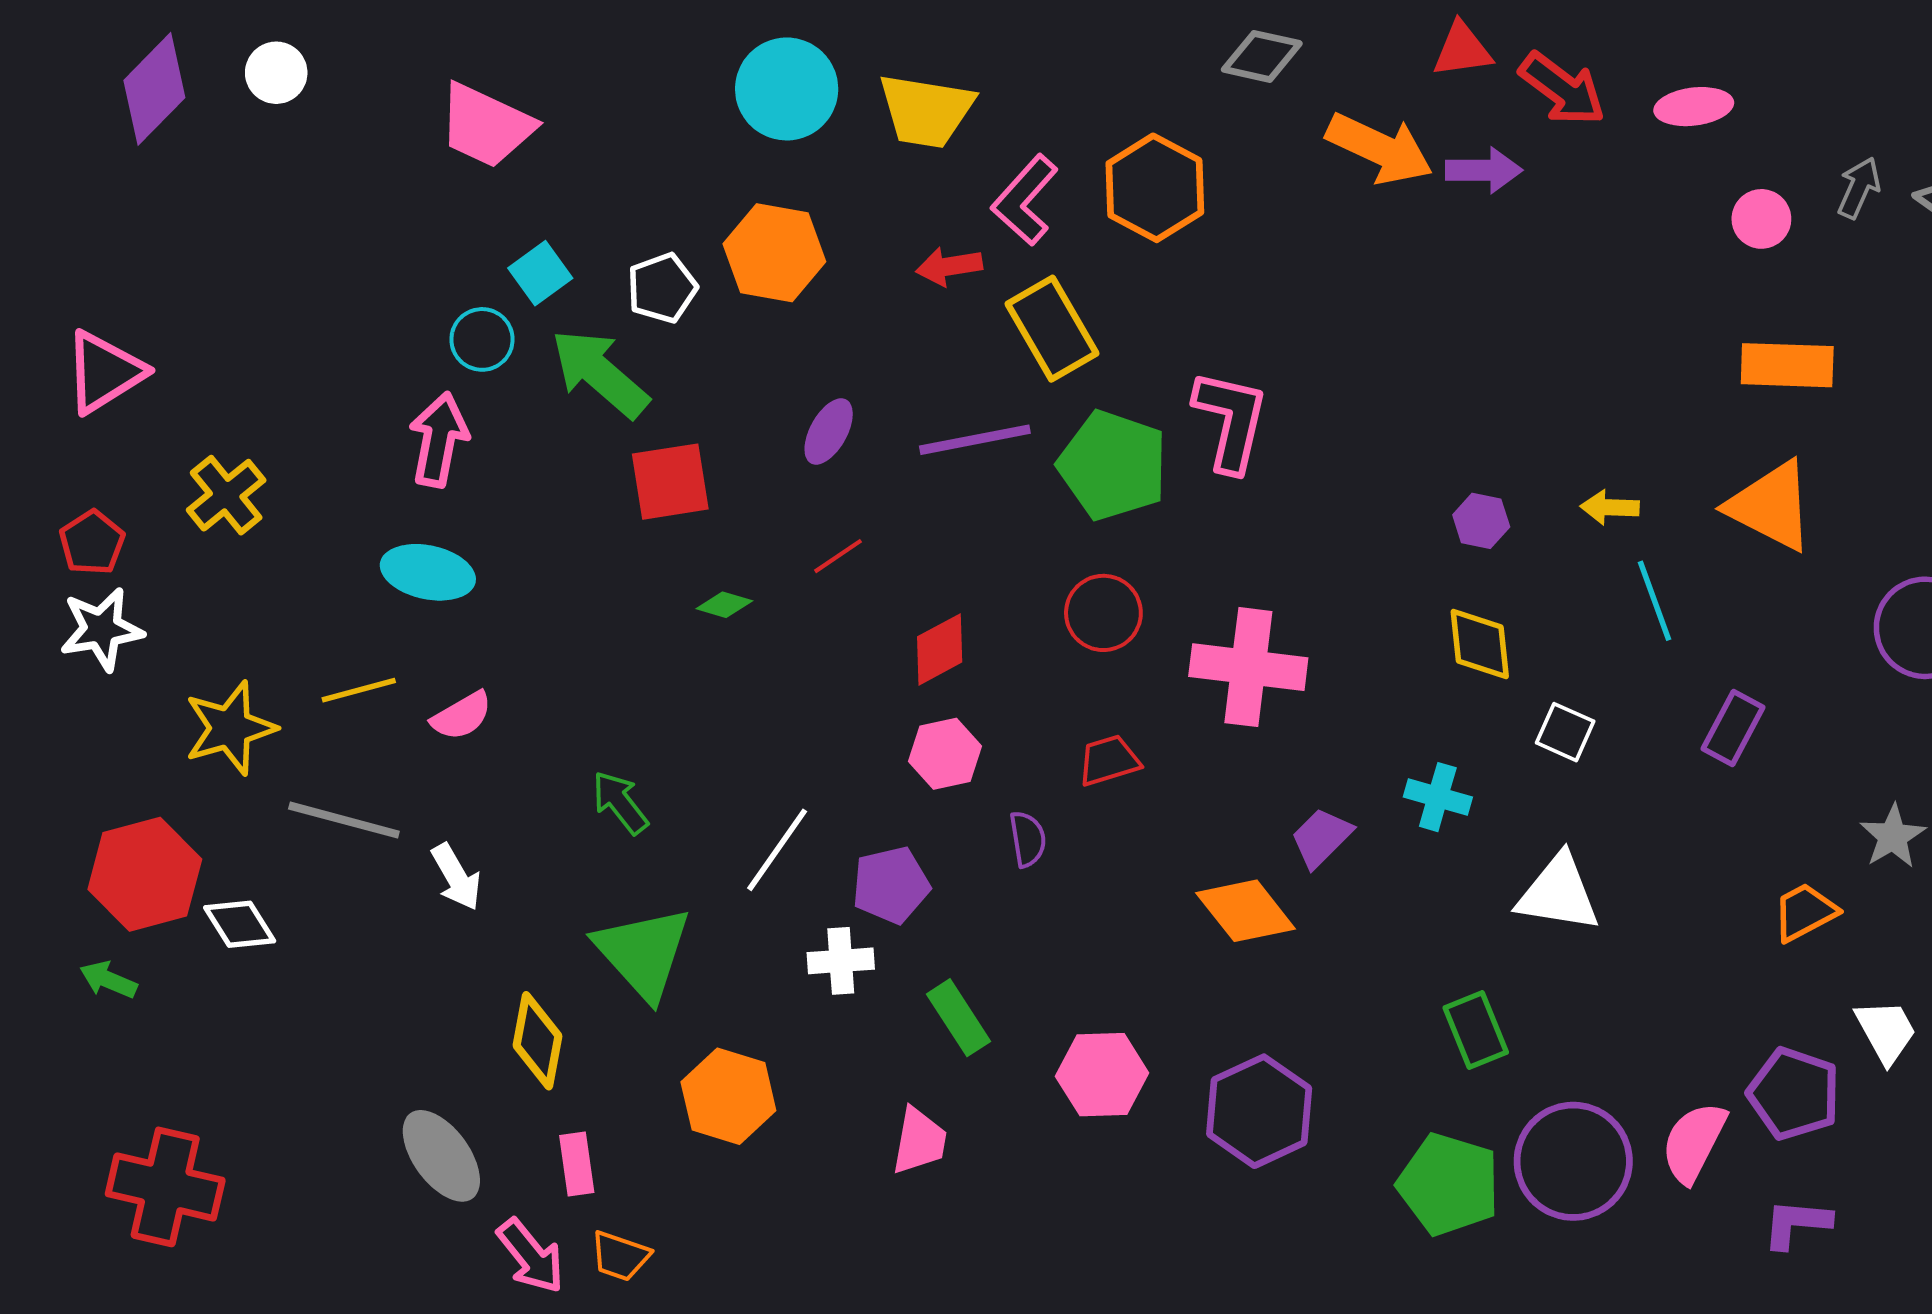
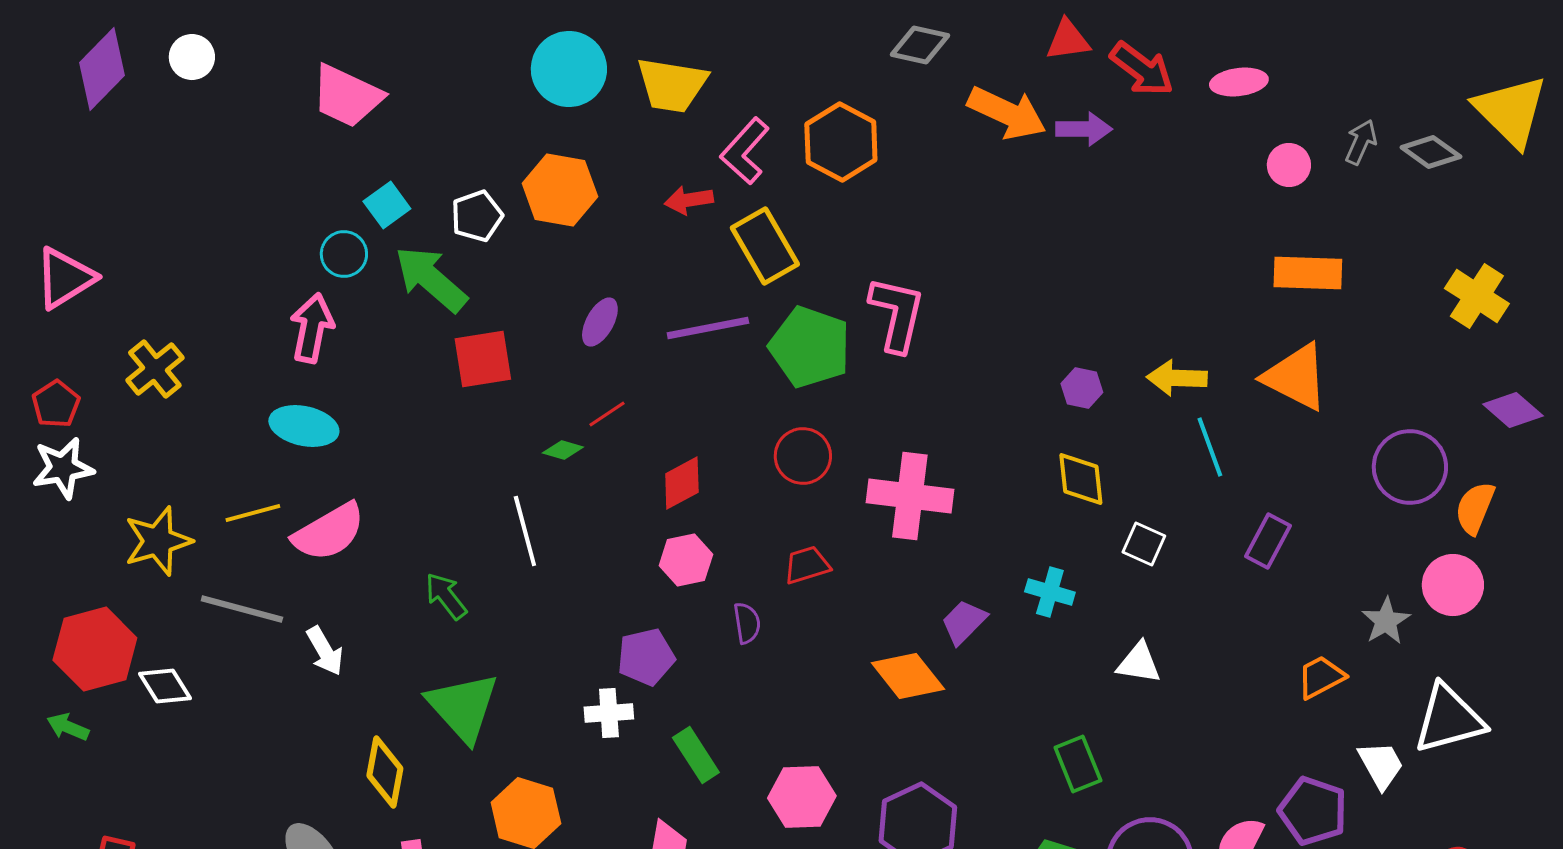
yellow arrow: (1610, 507) -> (1177, 378), size x1.4
green diamond: (724, 605) -> (563, 450), moved
pink semicircle: (462, 716) -> (329, 532), size x1.6
white line: (777, 850) -> (525, 531), moved, turned -50
white triangle: (1558, 893) -> (1139, 663), size x0.7

